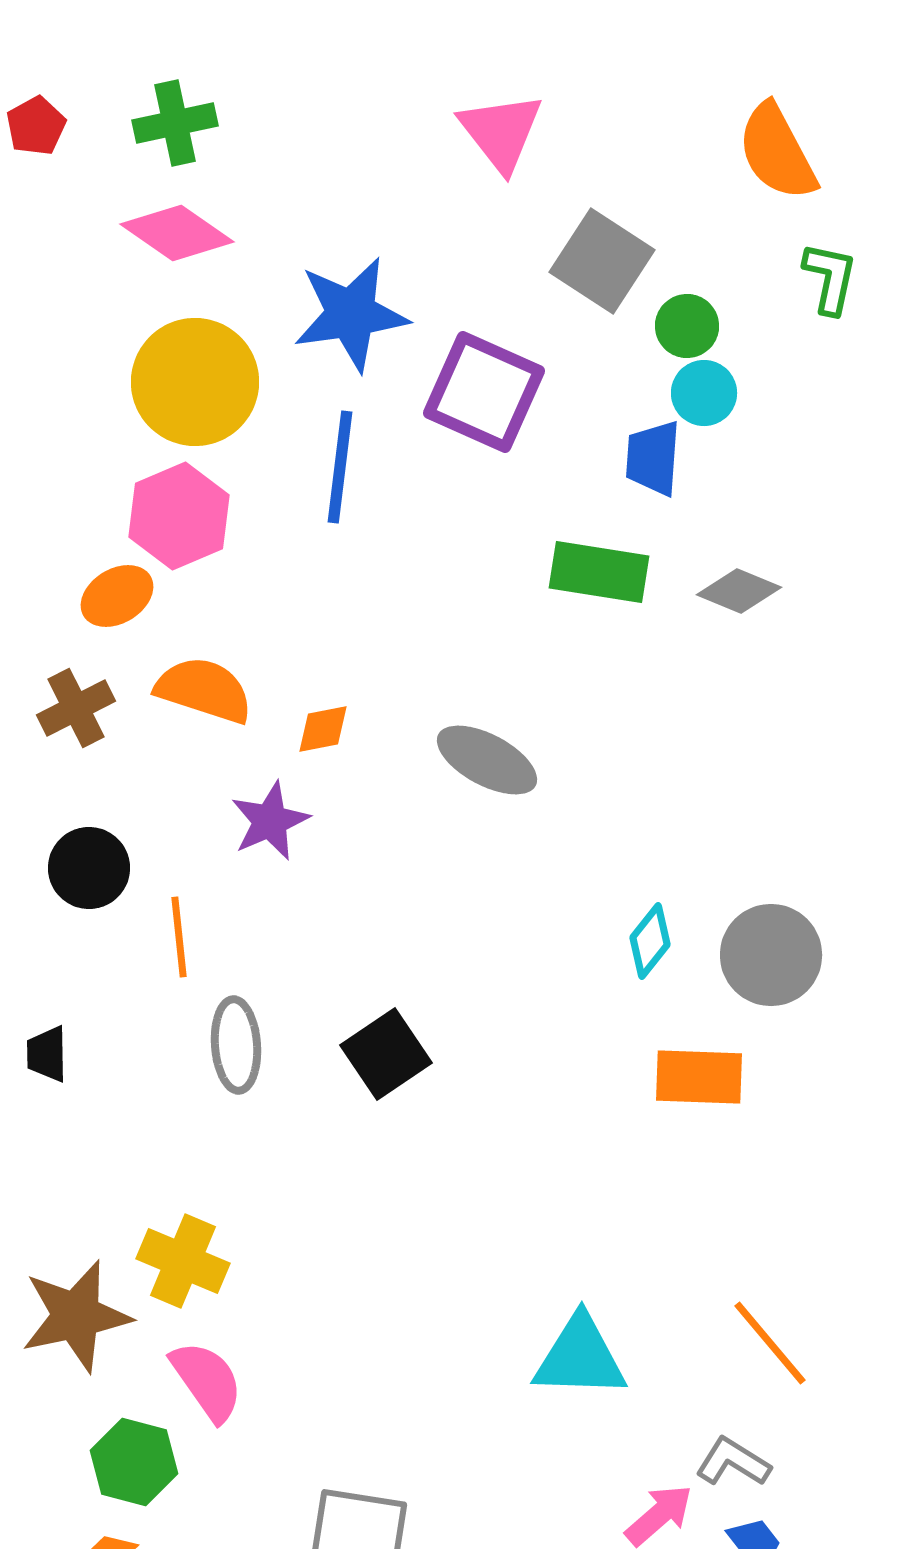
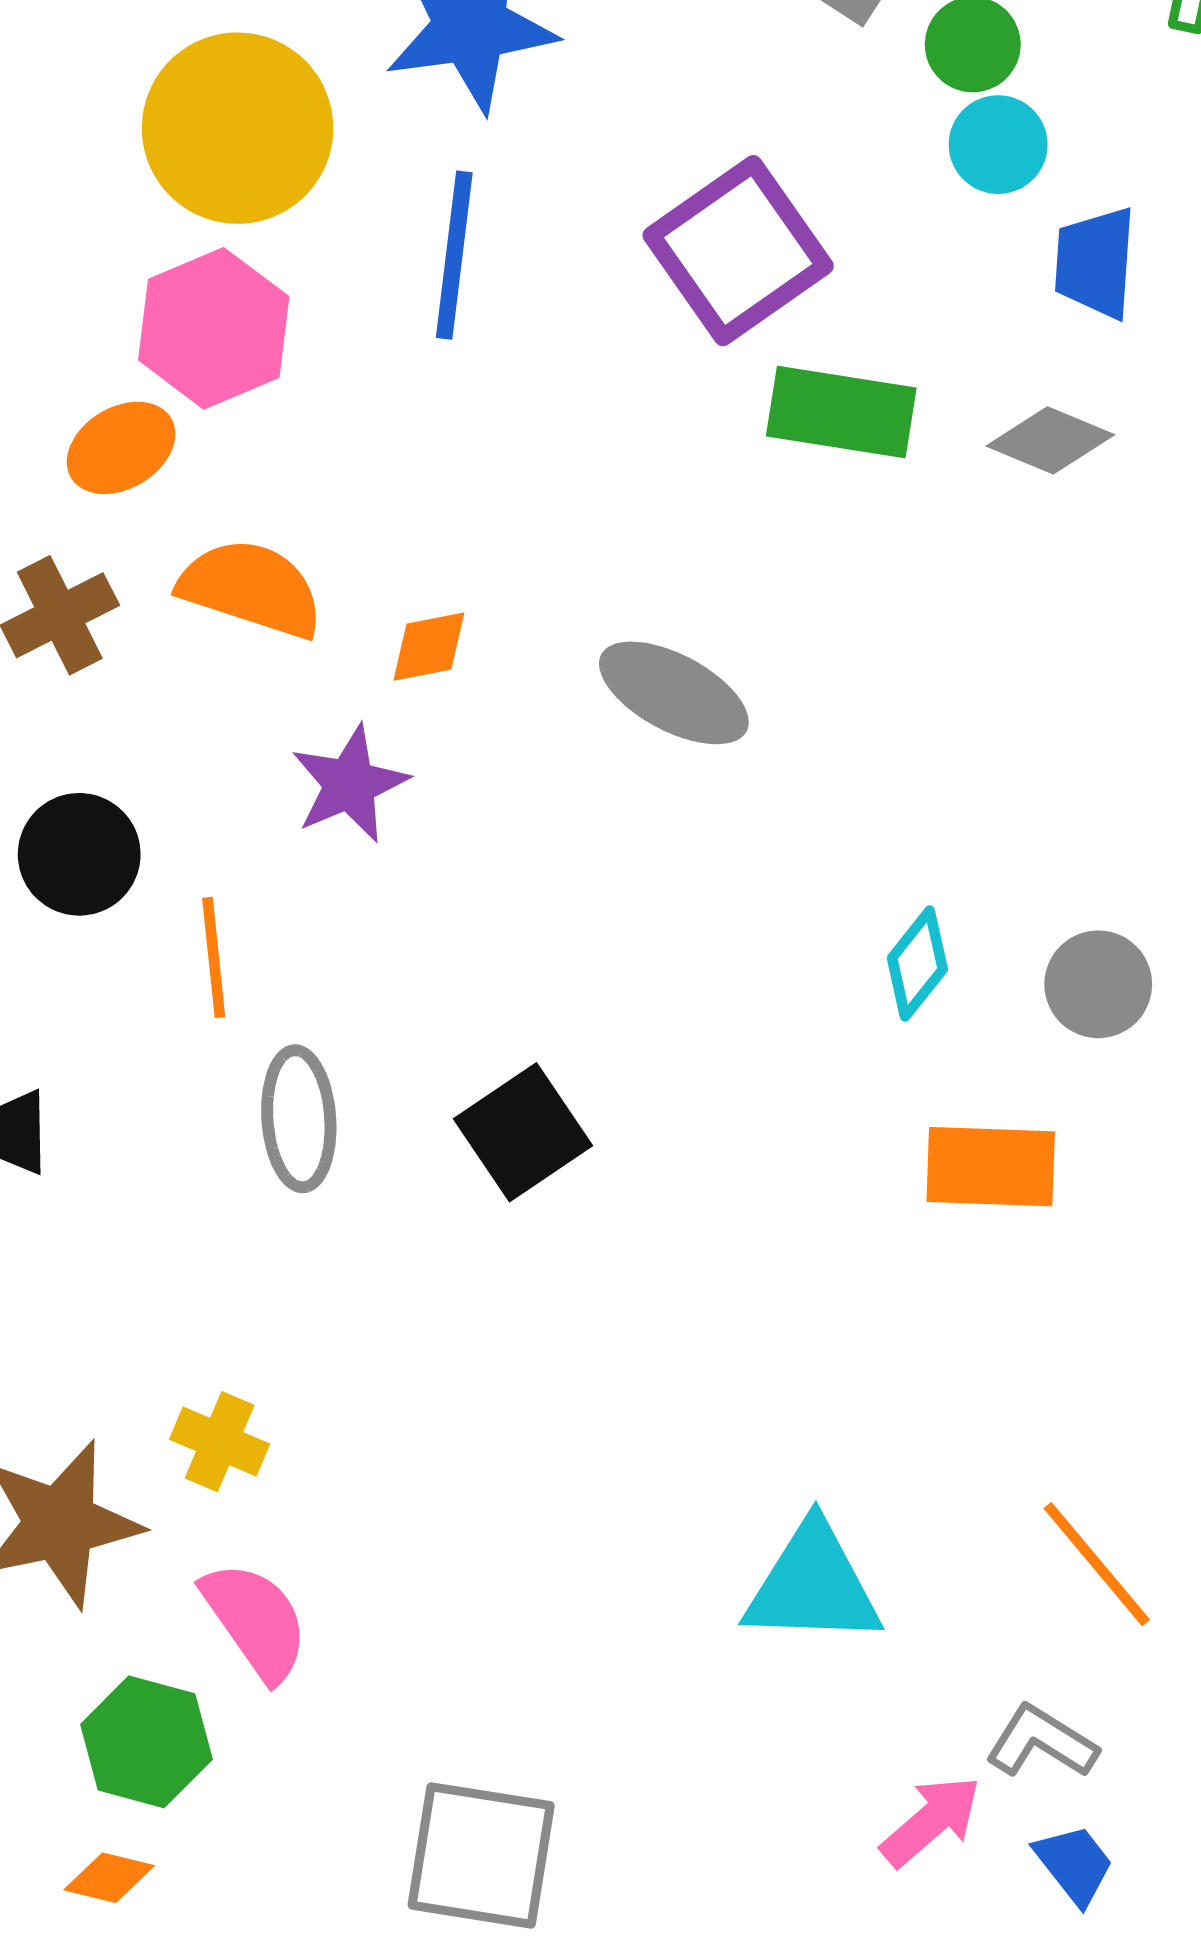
purple square: (484, 392) -> (738, 251), moved, turned 31
blue trapezoid: (653, 458) -> (1095, 263), moved
gray circle: (771, 955) -> (1098, 984), size x0.7
yellow cross: (183, 1261) -> (220, 1442), size x0.7

